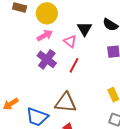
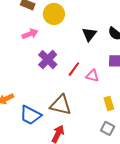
pink arrow: (45, 35) -> (30, 34), moved
pink triangle: (70, 41) -> (92, 76), moved, turned -32

